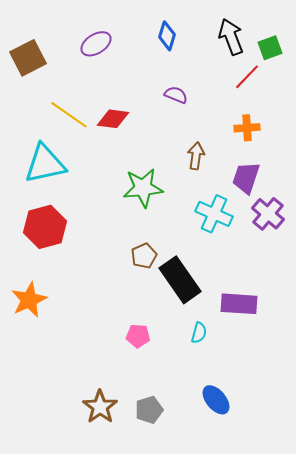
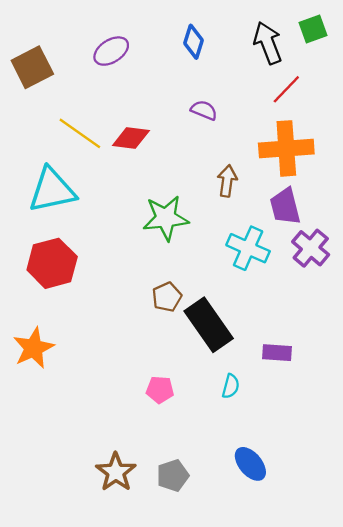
green square: (270, 48) -> (313, 29), moved
orange cross: (247, 128) -> (286, 148), size x1.8
purple trapezoid: (246, 178) -> (285, 206), turned -32
purple rectangle: (239, 304) -> (277, 353), size x0.7

